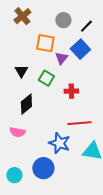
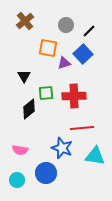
purple triangle: (61, 58) -> (64, 63), turned 32
green square: (46, 78) -> (46, 93), moved, turned -35
red cross: (71, 91) -> (74, 96), size x1.6
pink semicircle: (17, 132) -> (20, 150), moved

